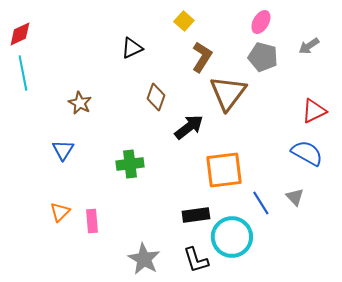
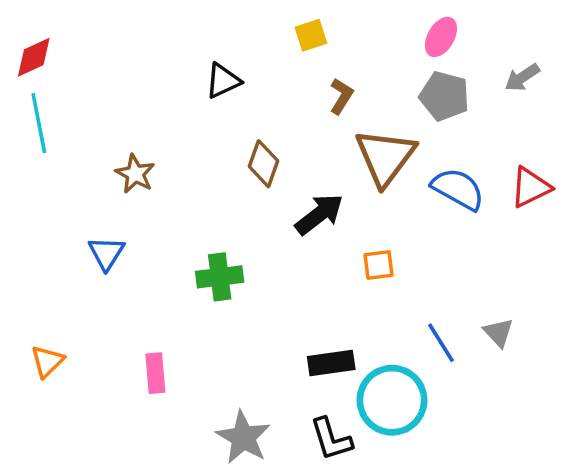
yellow square: (184, 21) -> (311, 35), turned 30
brown L-shape: (202, 57) -> (341, 96), size x0.7
blue semicircle: (307, 153) -> (458, 189), moved
orange square: (224, 170) -> (378, 265), moved, size x0.5
orange triangle: (60, 212) -> (47, 361), moved

